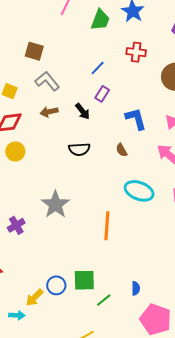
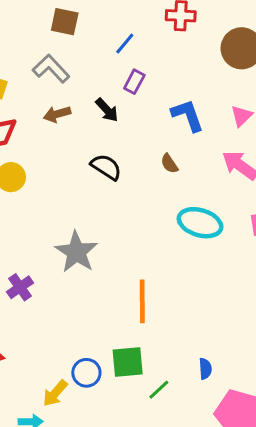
brown square: (34, 51) -> (65, 22), moved
black semicircle: (79, 149) -> (106, 167), turned -140
orange line: (107, 226) -> (142, 301), moved

